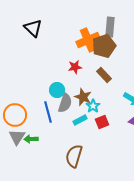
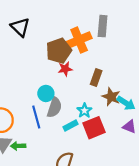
brown pentagon: (104, 46) -> (59, 51), moved
brown rectangle: (104, 75) -> (96, 77), turned 63
brown star: (83, 97) -> (111, 97), moved
red square: (102, 122) -> (94, 128), size x1.5

